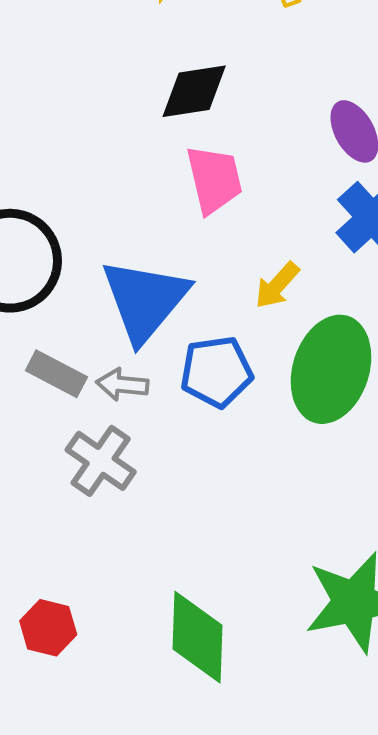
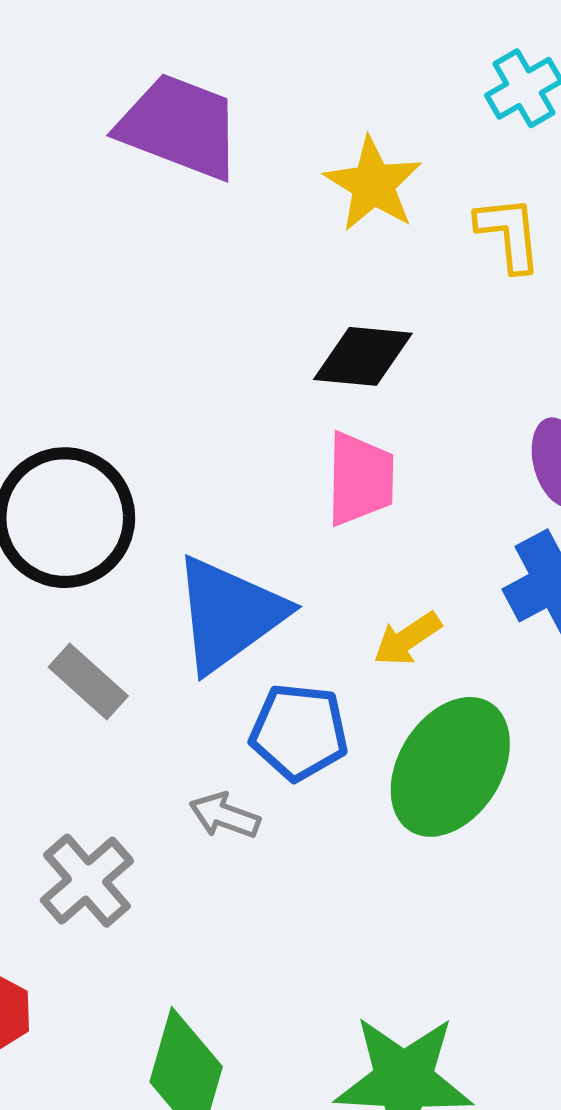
gray arrow: (122, 385) -> (225, 816), moved
gray cross: (101, 461) -> (87, 881), moved

